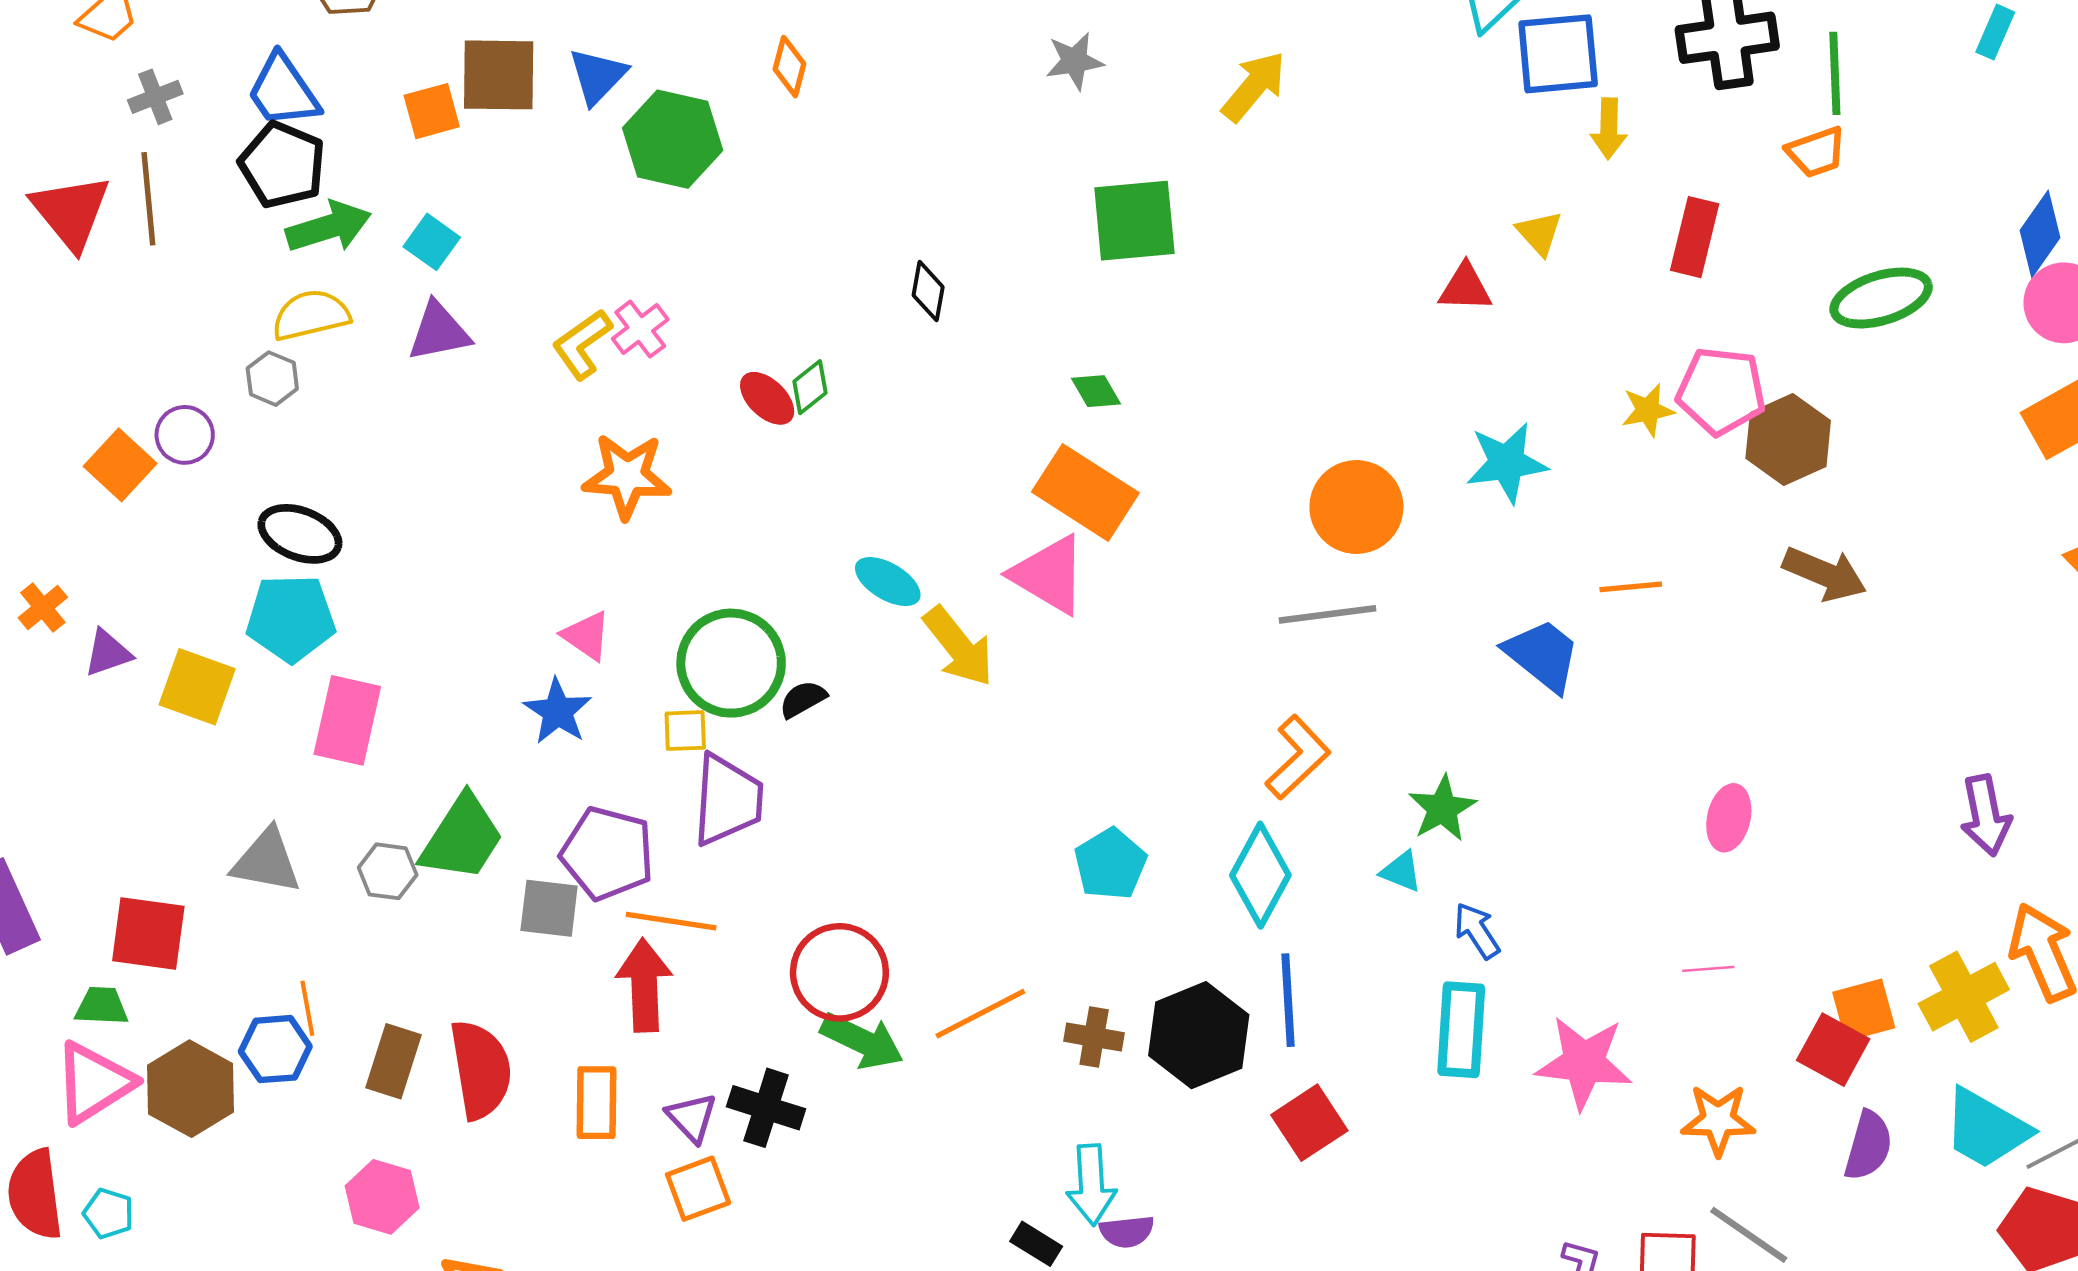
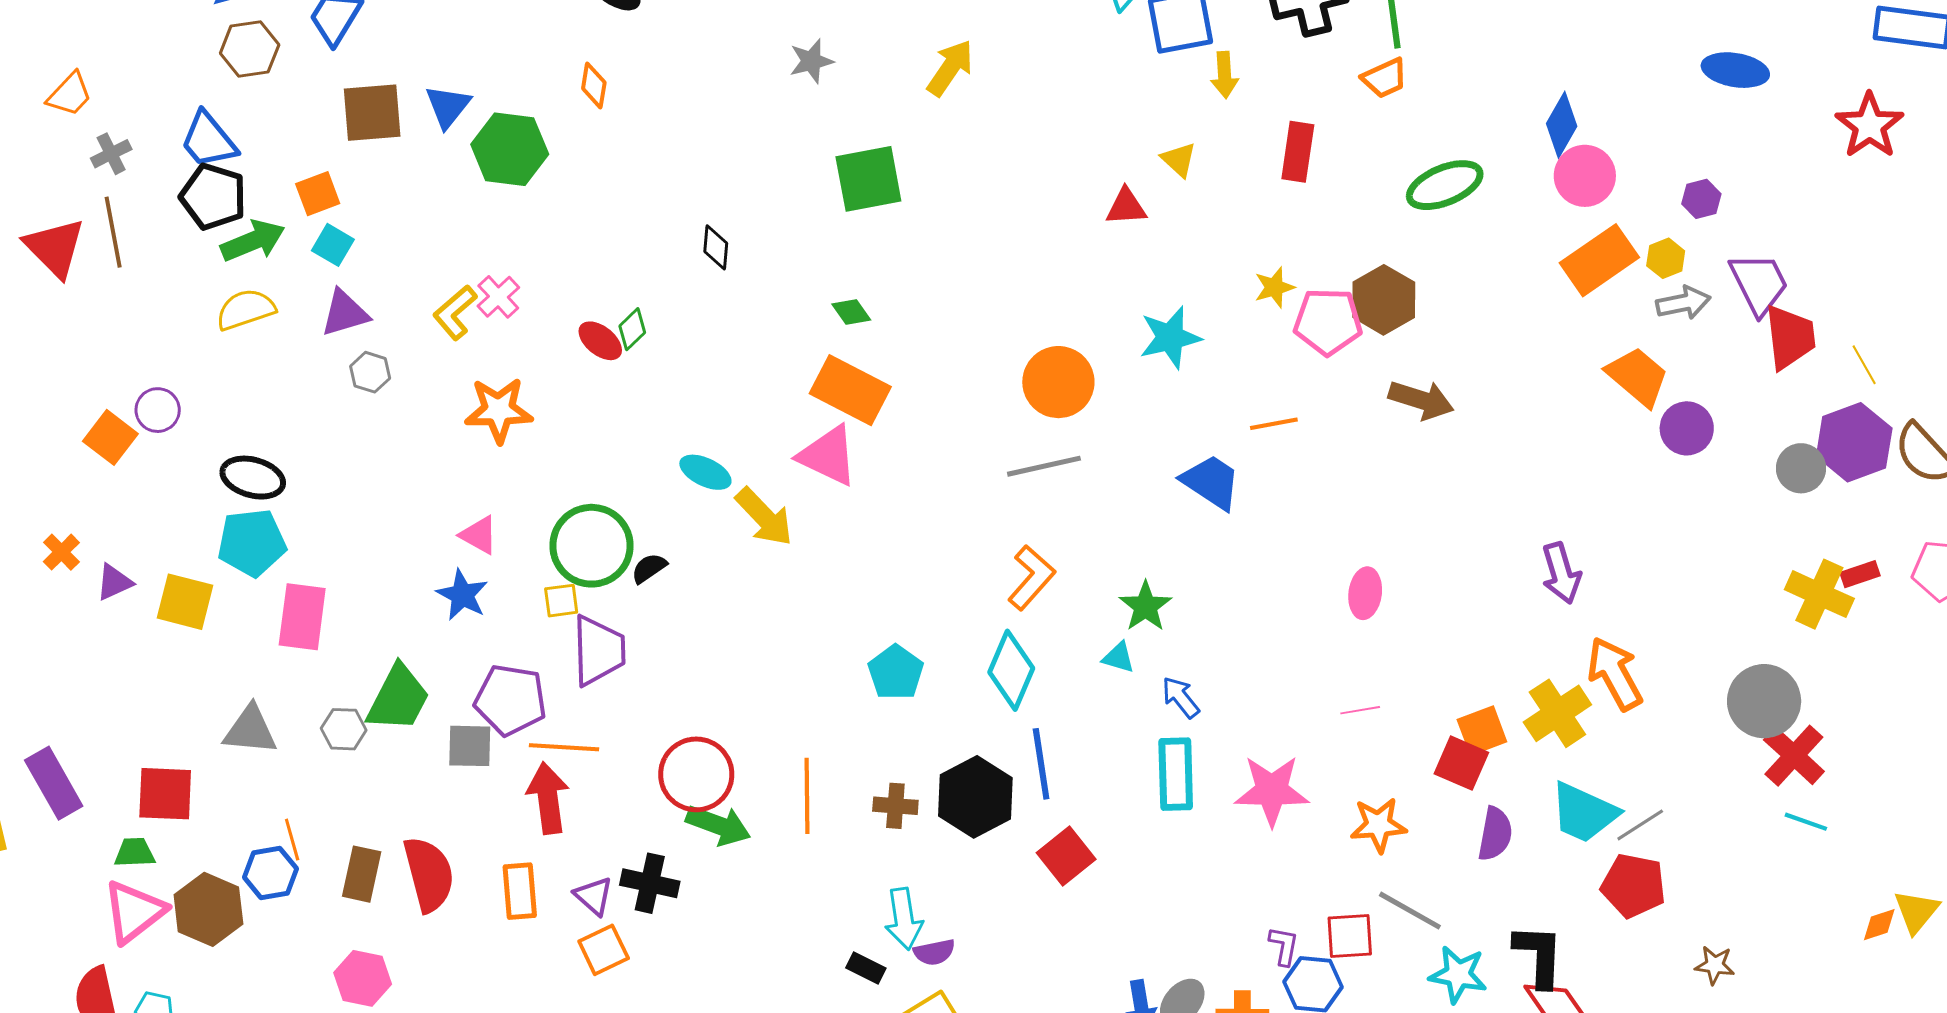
orange square: (432, 111) -> (318, 194), moved
gray hexagon: (272, 379) -> (370, 372), moved
pink pentagon: (1721, 391) -> (1328, 322), moved
orange line: (980, 1014) -> (807, 796), turned -58

